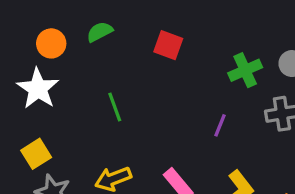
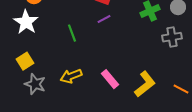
purple line: (220, 125) -> (104, 19), moved, turned 40

